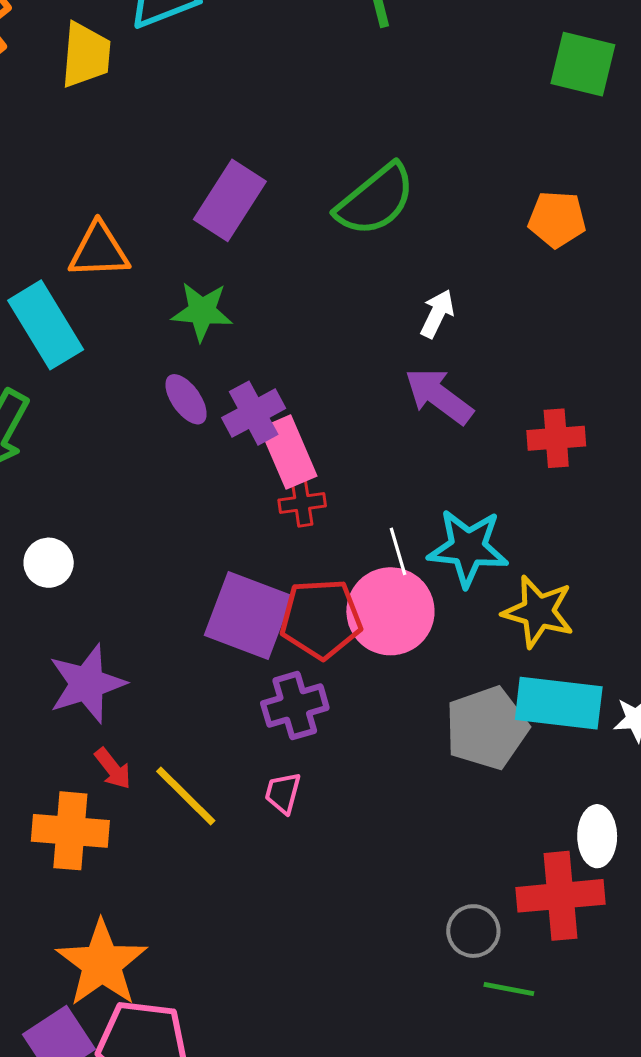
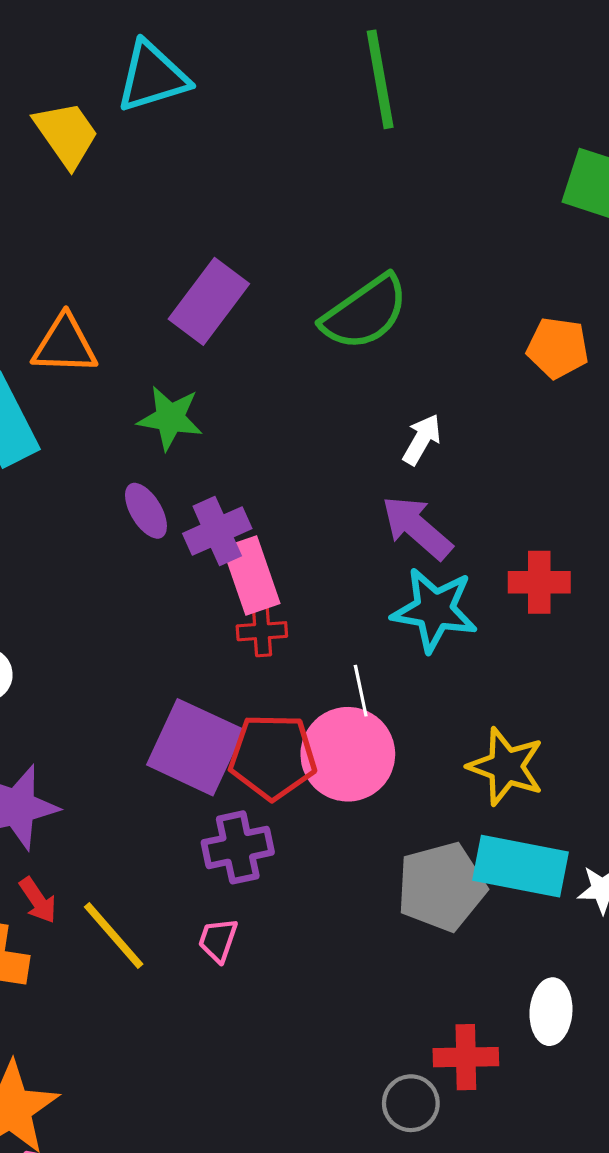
yellow trapezoid: (86, 55) -> (66, 134), turned -44
cyan star: (468, 548) -> (434, 610), moved
red cross: (561, 896) -> (466, 1057), moved, size x0.7

